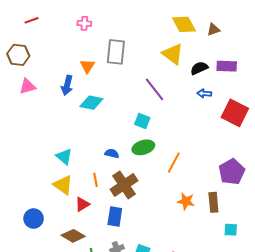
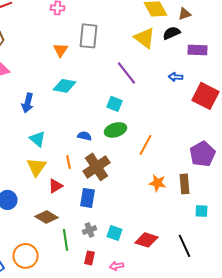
black semicircle: (199, 68) -> (172, 33), moved
blue arrow: (67, 85) -> (28, 103), moved
yellow triangle: (63, 185) -> (36, 167), turned 30

